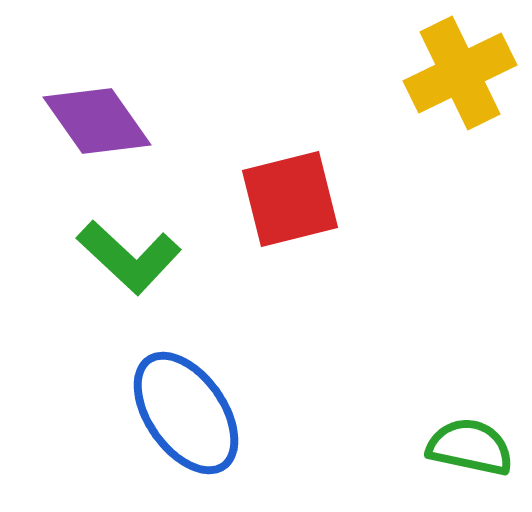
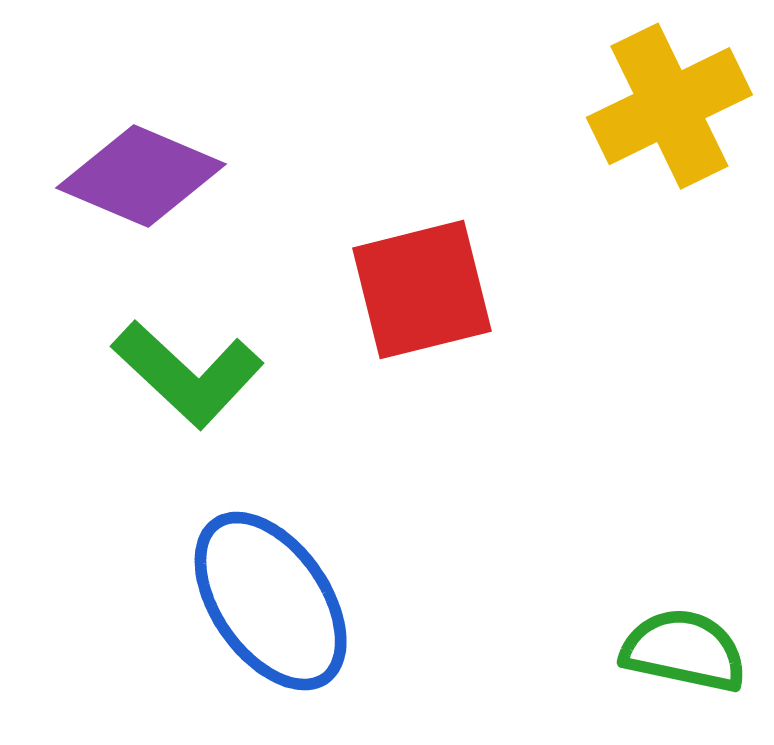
purple diamond: (97, 121) -> (141, 176), turned -32

